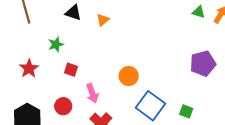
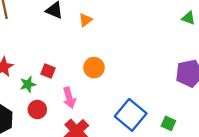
green star: (56, 44) -> (28, 84), moved
orange circle: (129, 76) -> (94, 68), moved

